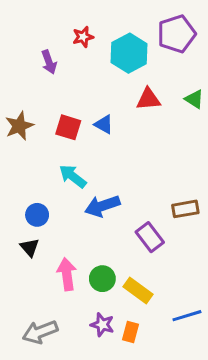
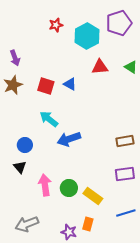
purple arrow: (49, 62) -> (15, 58), moved
purple rectangle: (150, 237) -> (125, 174), moved, turned -60
purple star: (102, 325) -> (69, 232), moved

